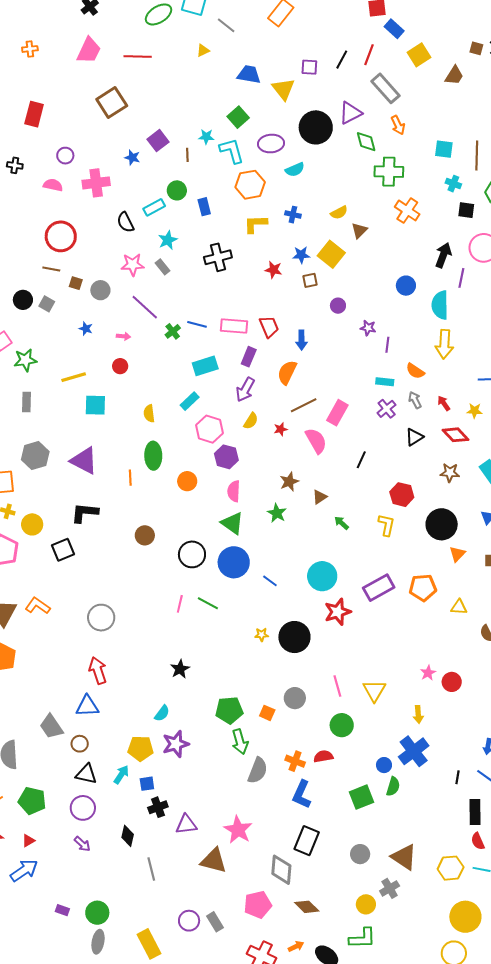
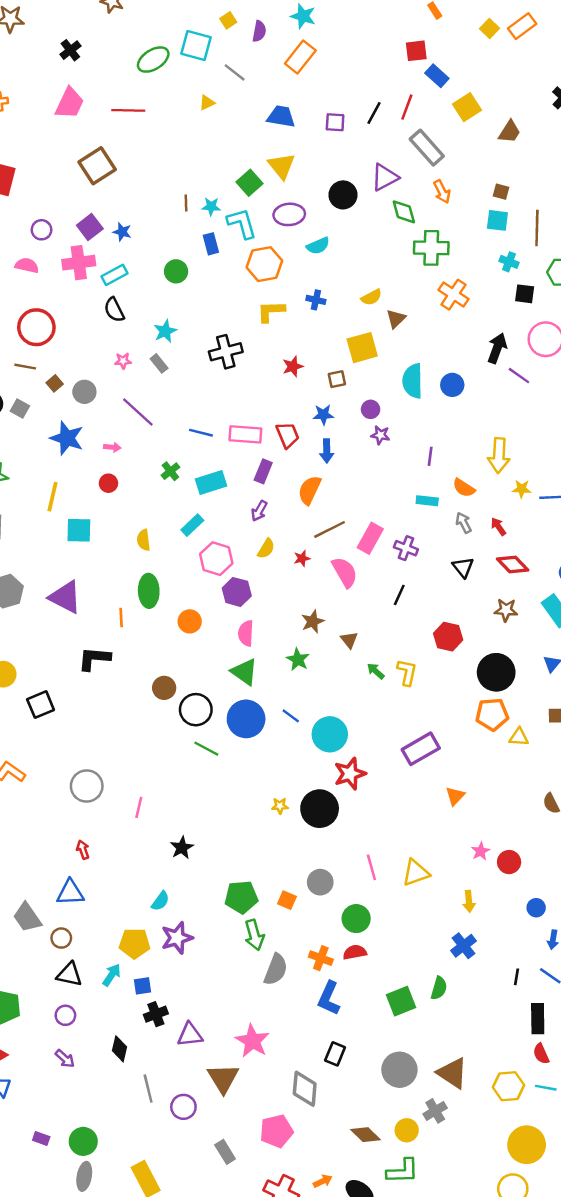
brown square: (476, 48) -> (501, 192), moved
blue trapezoid: (249, 74) -> (281, 117), moved
yellow triangle: (283, 89) -> (281, 166), moved
black circle: (316, 127) -> (343, 195), size x0.7
purple square: (158, 141) -> (90, 227), moved
brown line: (187, 155) -> (186, 203), moved
cyan rectangle: (154, 207) -> (114, 275), moved
blue rectangle: (204, 207) -> (211, 244), moved
yellow square: (331, 254) -> (362, 348), turned 36
blue star: (301, 255) -> (323, 415), moved
pink star: (133, 265) -> (123, 361), size x0.6
red star: (273, 270) -> (293, 366), turned -30
purple line: (461, 278) -> (519, 376), turned -66
brown square: (76, 283) -> (55, 383), turned 32
cyan semicircle: (440, 305) -> (413, 381), moved
purple star: (368, 328) -> (380, 435), moved
blue star: (86, 329) -> (67, 438), size x2.0
green cross: (173, 331) -> (170, 471), moved
yellow line: (74, 377) -> (52, 497), turned -60
purple arrow: (245, 390) -> (259, 511), size x0.7
purple cross: (387, 409) -> (406, 548), moved, turned -30
yellow star: (475, 411) -> (522, 489), moved
black triangle: (414, 437) -> (463, 567), turned -36
brown triangle: (320, 497) -> (349, 640), turned -35
black L-shape: (85, 513) -> (94, 659), moved
yellow L-shape: (386, 525) -> (407, 672), moved
brown circle: (145, 535) -> (164, 688), moved
orange triangle: (457, 554) -> (455, 796), moved
cyan circle: (322, 576) -> (330, 734), moved
blue line: (270, 581) -> (291, 716), moved
orange pentagon: (423, 588) -> (492, 714), moved
green line: (208, 603) -> (206, 749), moved
pink line: (180, 604) -> (139, 807), moved
yellow triangle: (459, 607) -> (519, 737), moved
red star: (338, 612) -> (350, 774), moved
red arrow: (98, 670) -> (83, 850), size x0.6
yellow triangle: (374, 691) -> (416, 873), turned 40
green circle: (342, 725) -> (356, 919), moved
blue cross: (414, 751) -> (463, 946), size x0.7
blue circle: (384, 765) -> (536, 908), moved
purple circle: (83, 808) -> (65, 1015), size x0.7
black rectangle: (307, 841) -> (335, 1054), size x0.7
gray circle: (360, 854) -> (399, 1070), size x1.5
brown triangle: (214, 861) -> (223, 1078), turned 44
brown diamond: (307, 907) -> (366, 1135), moved
purple circle: (189, 921) -> (183, 1107), moved

